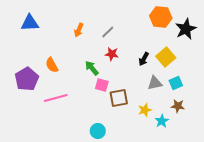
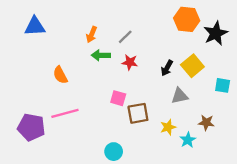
green arrow: (92, 68) -> (101, 55), moved, turned -49
purple pentagon: (27, 79) -> (31, 127), moved, turned -30
cyan square: (176, 83) -> (223, 85), moved, turned 32

